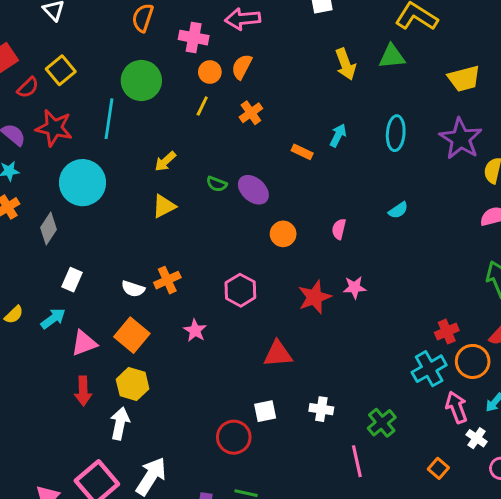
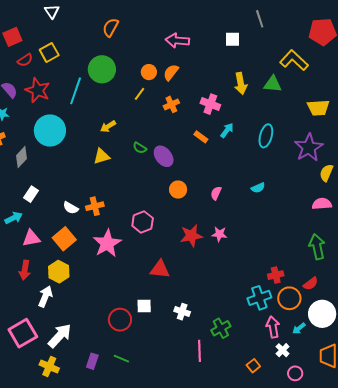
pink cross: (194, 38) -> (210, 104), moved
pink star: (195, 330) -> (107, 243), size x1.8

